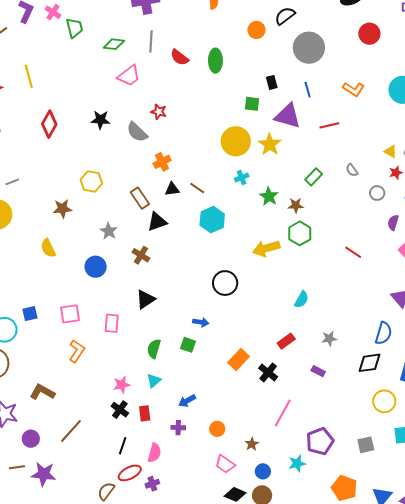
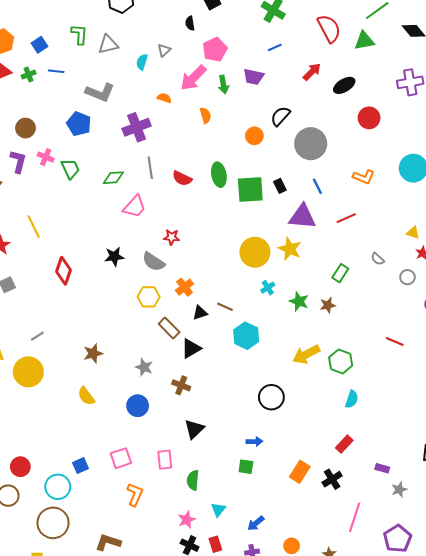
green square: (252, 104) -> (250, 189), moved, size x1.8
yellow hexagon: (91, 182) -> (149, 297), moved
green hexagon: (300, 233) -> (341, 361), moved
gray star: (329, 339) -> (399, 489), moved
green semicircle: (154, 349) -> (193, 480), moved
black cross: (268, 372) -> (332, 479), turned 30

